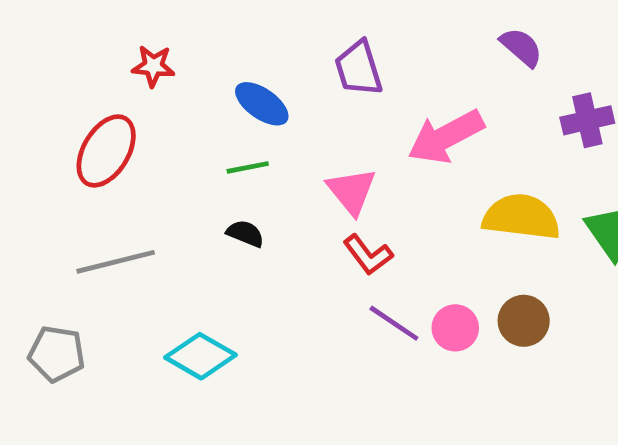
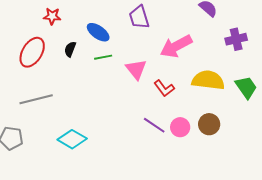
green line: (248, 167) -> (103, 57), moved
black semicircle: (245, 234) -> (70, 49), moved, turned -91
red L-shape: (368, 255) -> (164, 88), moved

